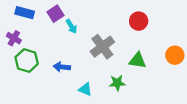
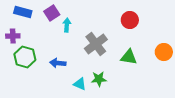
cyan arrow: (71, 26) -> (67, 25), turned -144
purple cross: (14, 38) -> (13, 36), turned -32
green star: (117, 83) -> (99, 79), moved

